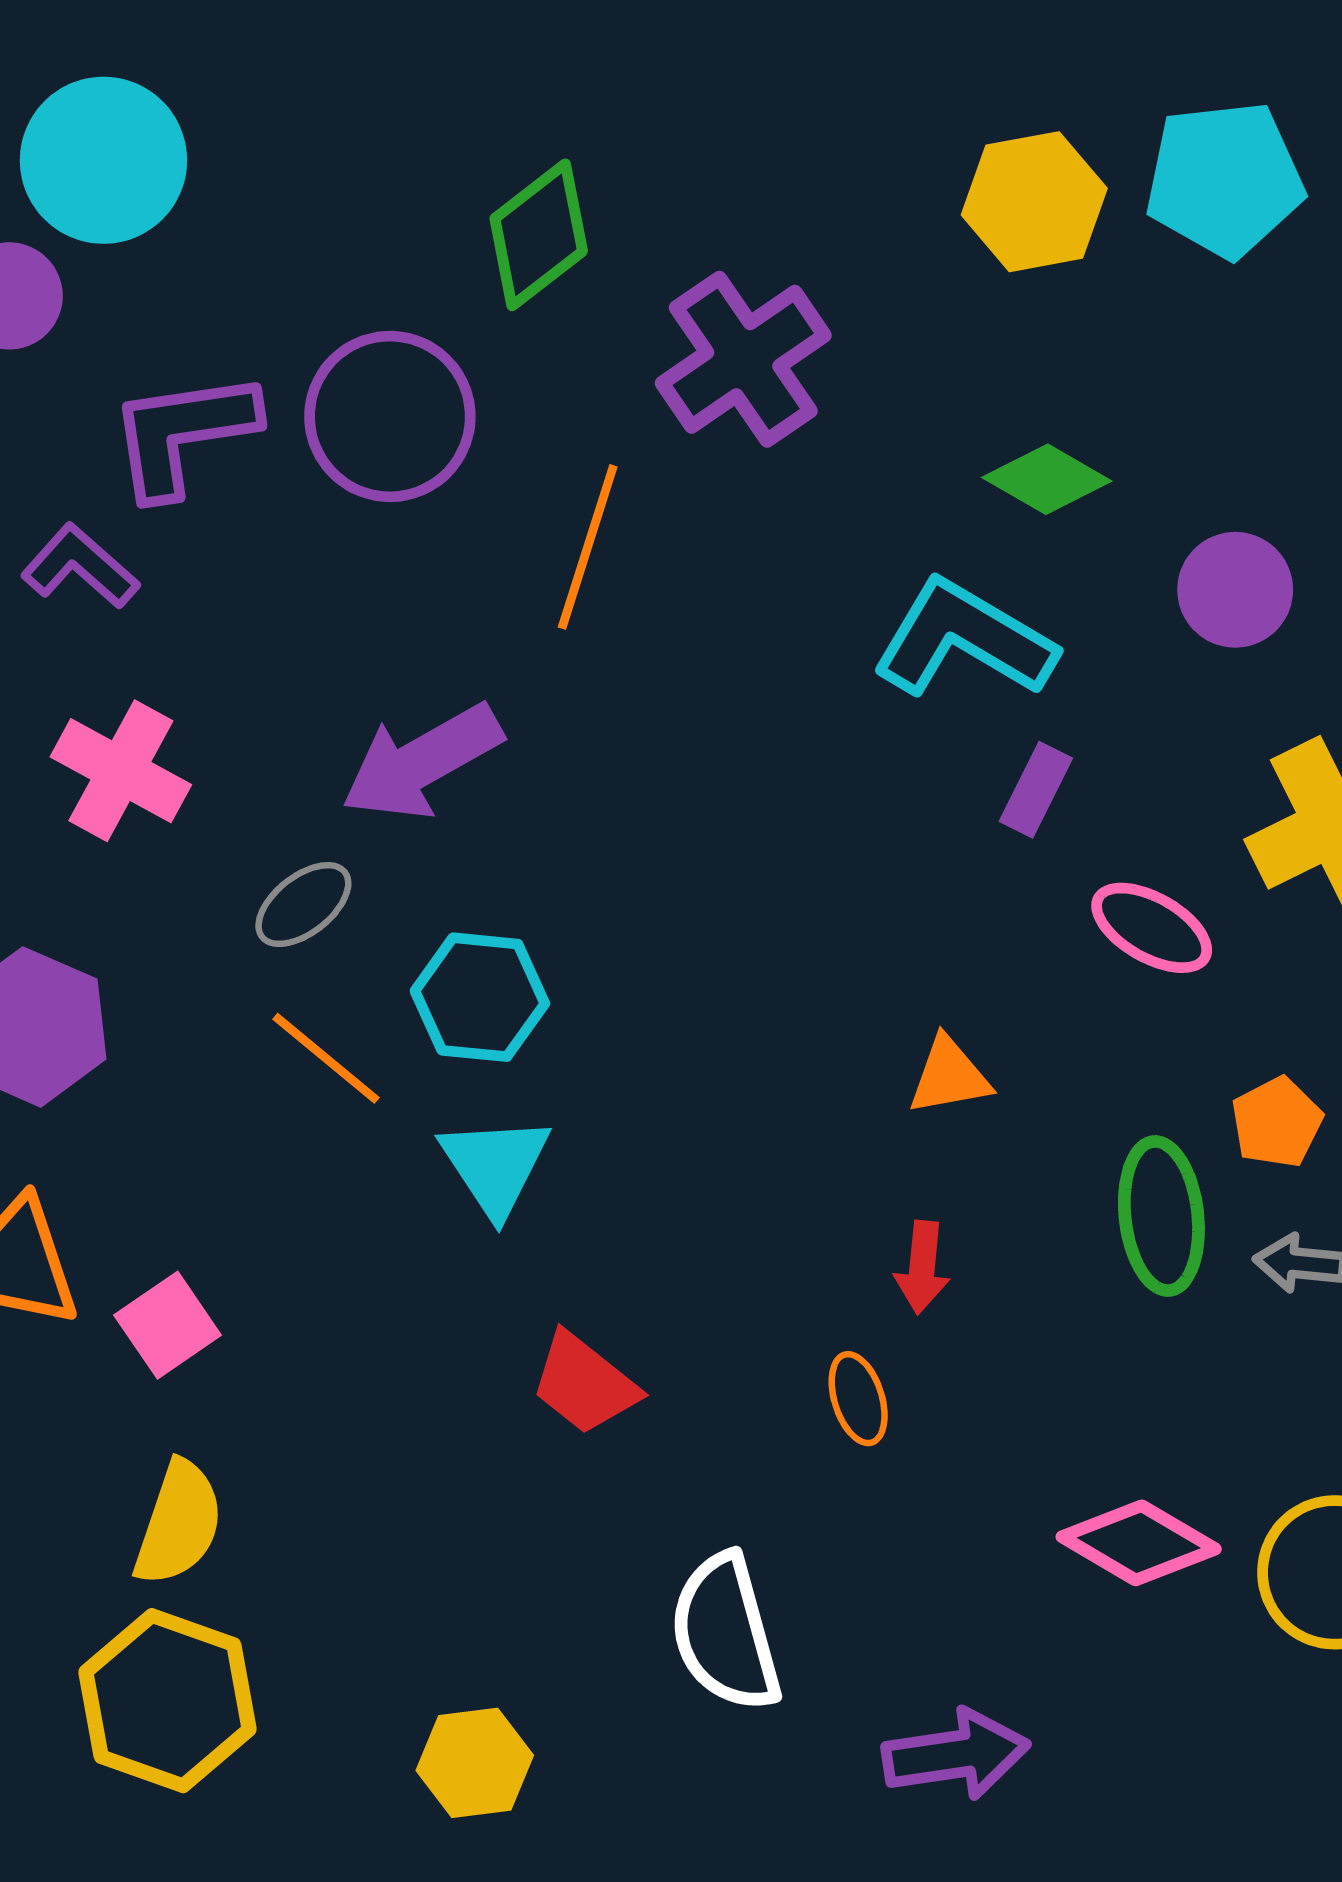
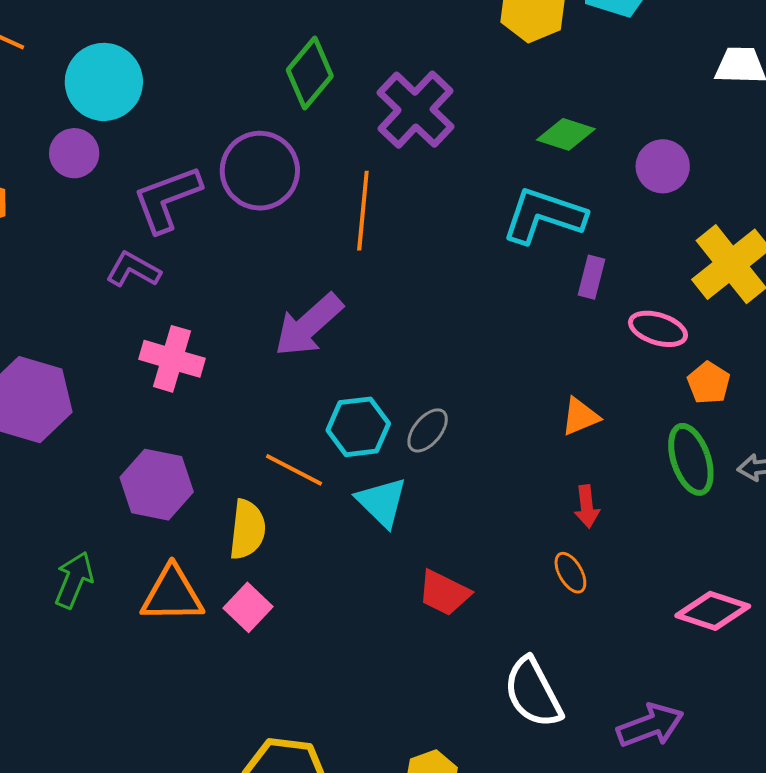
gray ellipse: (303, 905) -> (428, 430), moved
orange pentagon: (1277, 1122) -> (709, 383), moved
yellow semicircle: (179, 1523) -> (247, 529), moved

